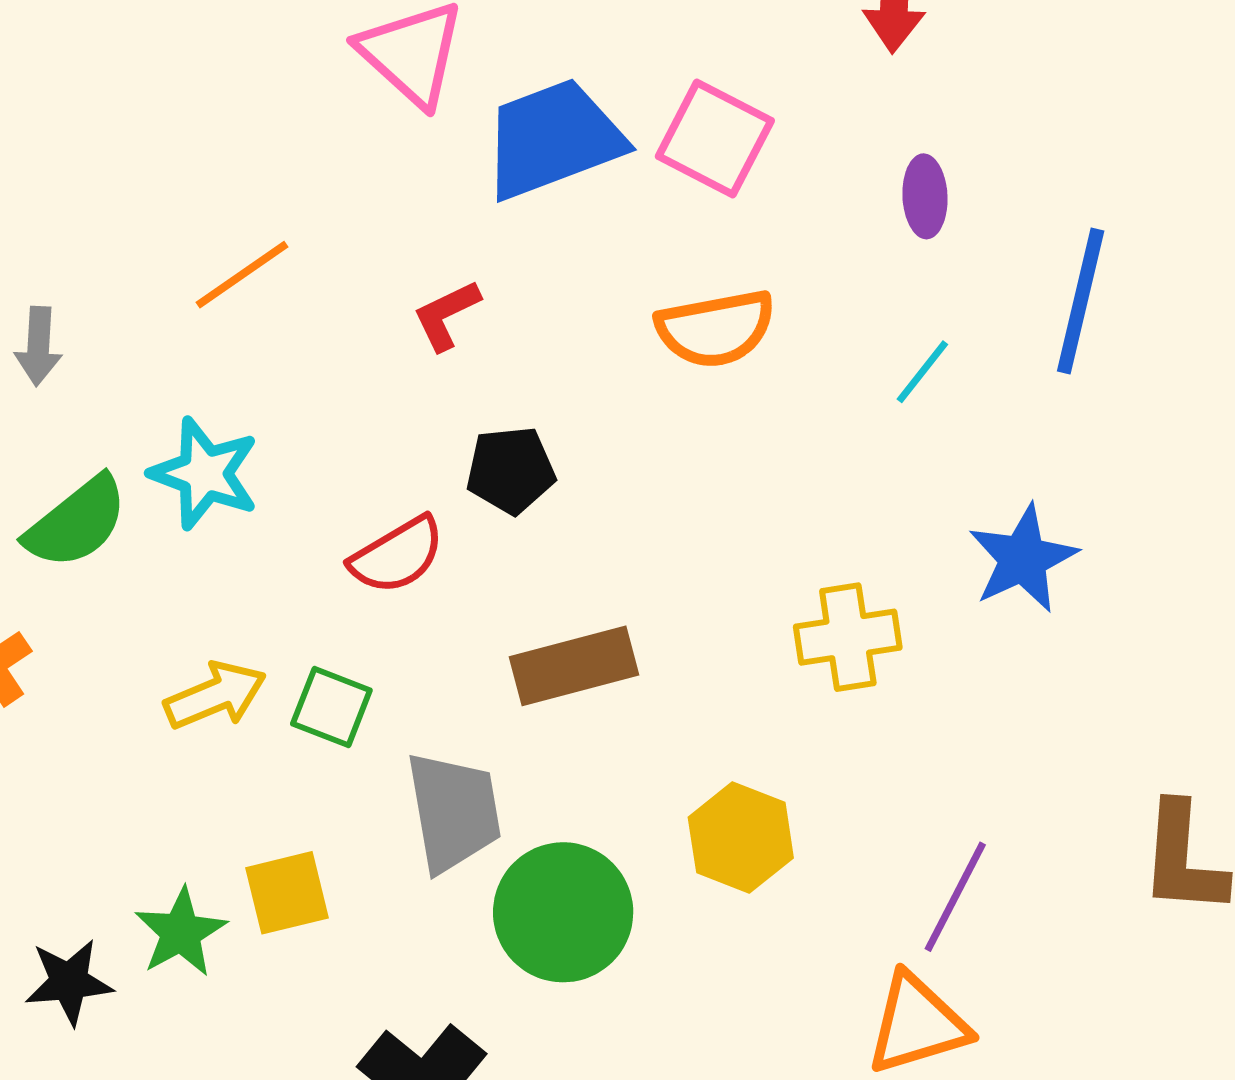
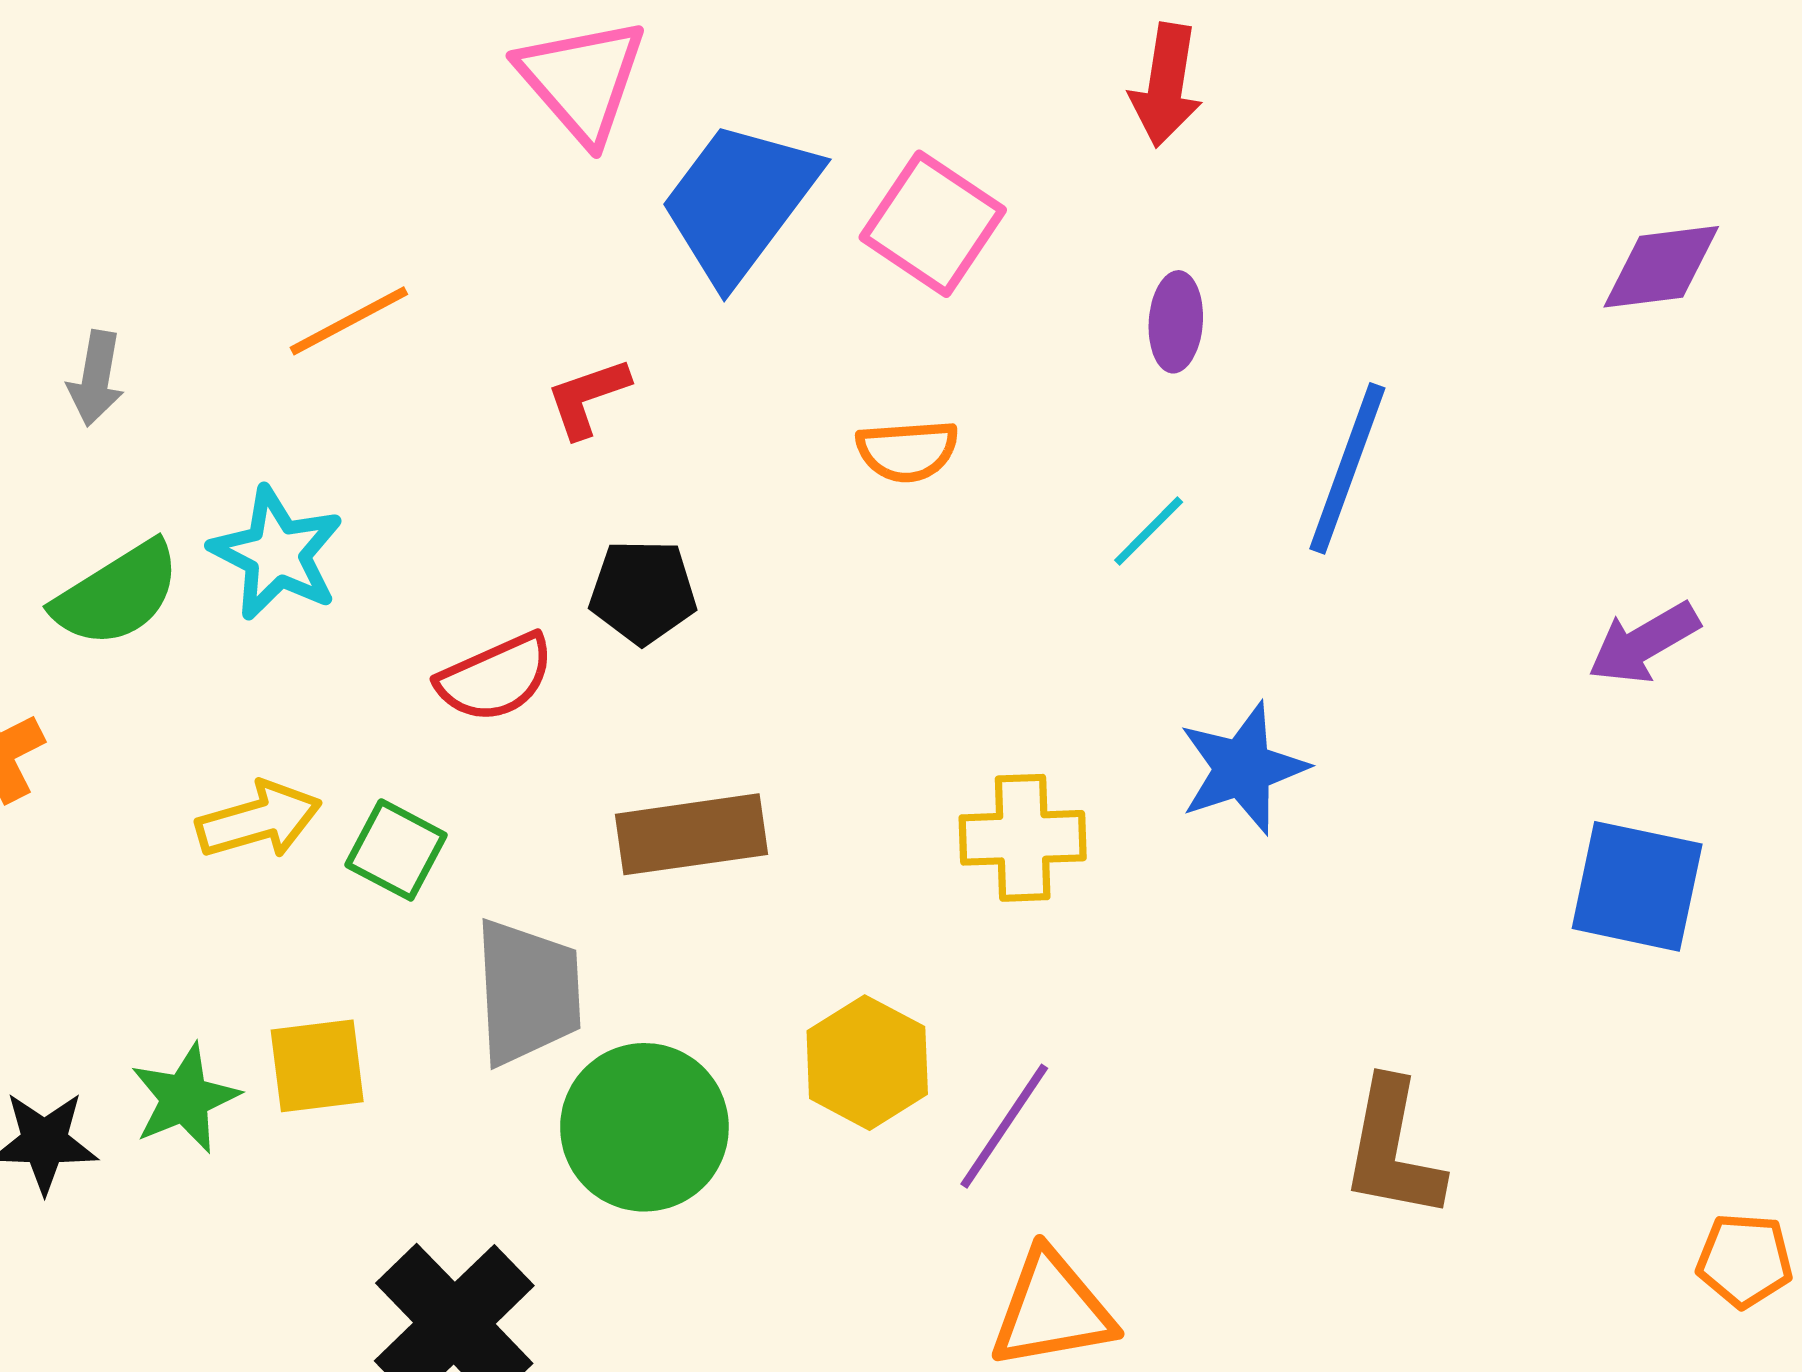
blue trapezoid: (553, 139) -> (739, 202), turned -39
orange semicircle: (716, 329) -> (907, 451), size x0.7
purple line: (955, 897) -> (1004, 1126), moved

